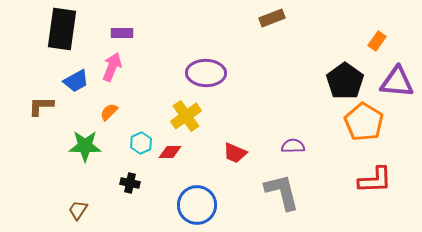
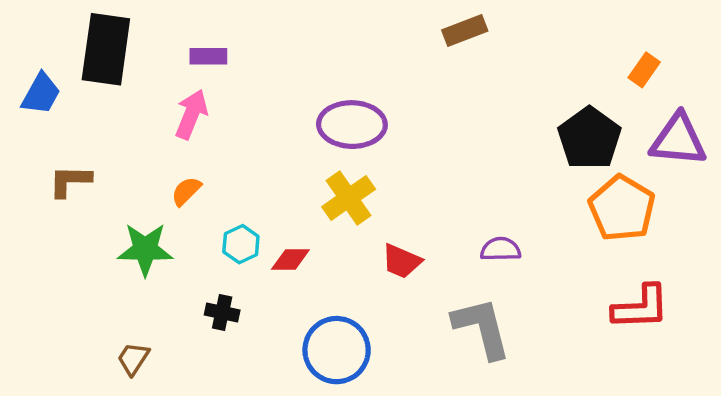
blue trapezoid: (76, 81) -> (41, 94), moved, turned -32
yellow cross: (186, 116) -> (349, 198), moved

